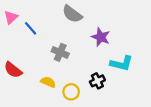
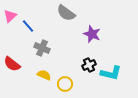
gray cross: (60, 52) -> (42, 48), moved
cyan L-shape: (122, 63) -> (111, 73), moved
black cross: (97, 81) -> (89, 65), moved

